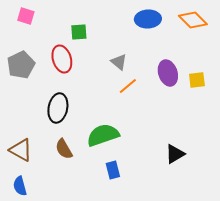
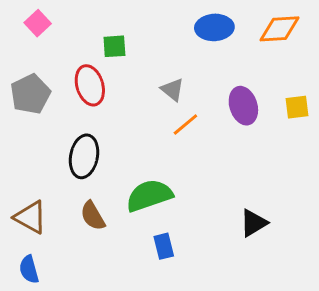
pink square: (26, 16) -> (38, 23), turned 30
orange diamond: (193, 20) -> (280, 29), turned -48
yellow square: (197, 80) -> (297, 107), moved

